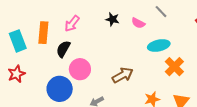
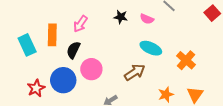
cyan ellipse: (159, 45) -> (151, 48), moved, turned 40
red star: (16, 74) -> (36, 88), moved
blue circle: (60, 89) -> (63, 80), moved

